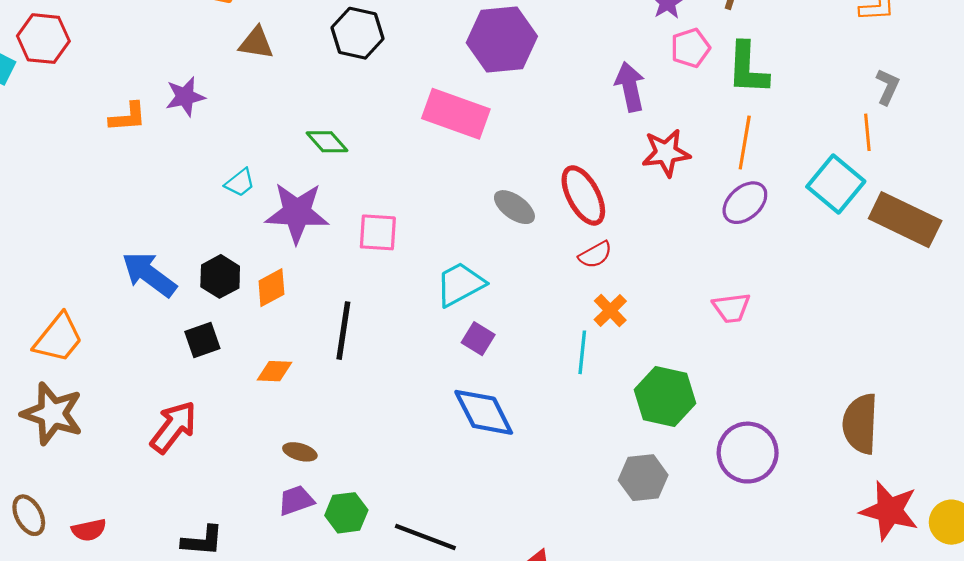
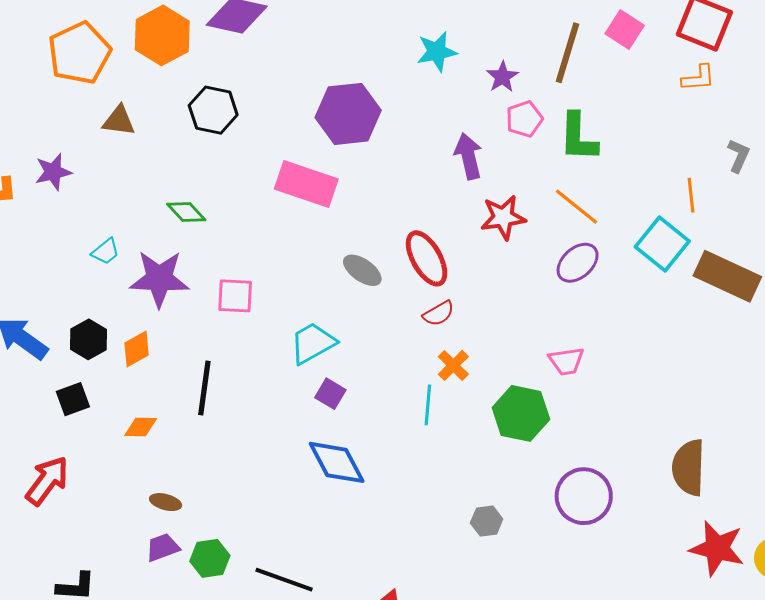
gray L-shape: (888, 87) -> (739, 156), moved
orange line: (745, 143) -> (576, 207), turned -60
green hexagon: (665, 397) -> (521, 413), moved
gray hexagon: (643, 478) -> (487, 521), size x0.7

